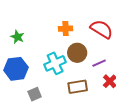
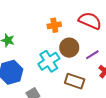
brown rectangle: (78, 87) -> (75, 81), turned 36

